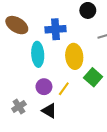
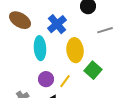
blue cross: (55, 29) -> (57, 24), turned -36

